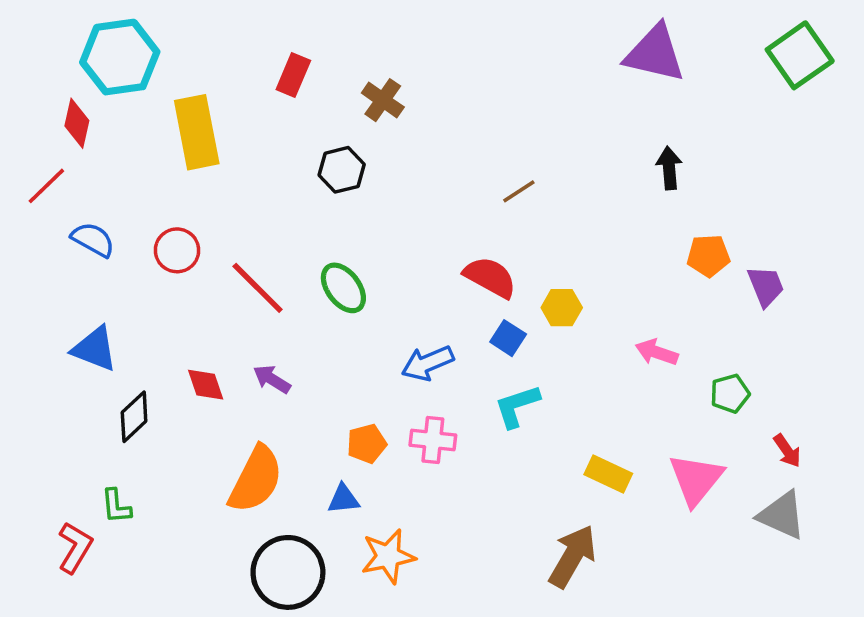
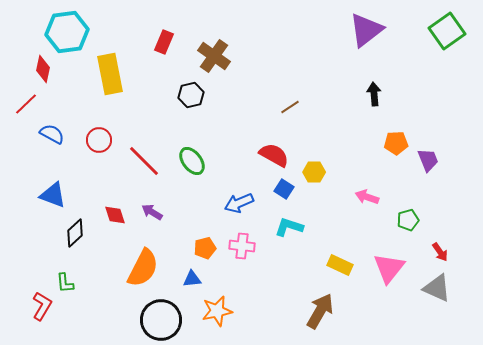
purple triangle: (655, 54) -> (366, 30), turned -51
brown cross: (383, 100) -> (214, 56), size x1.4
cyan L-shape: (517, 406) -> (289, 227), turned 36

